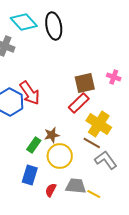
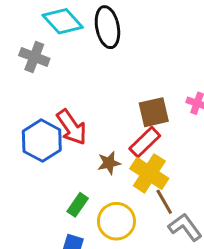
yellow cross: (99, 124) -> (149, 173), moved
brown star: (52, 135) -> (109, 163), moved
brown line: (92, 143) -> (164, 202), turned 30

